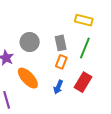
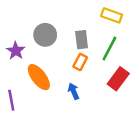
red rectangle: (83, 82) -> (118, 79), moved
blue arrow: (58, 87) -> (74, 91), turned 128

